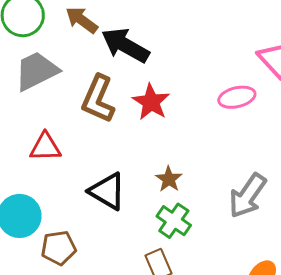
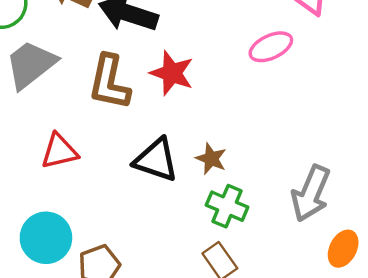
black triangle: (107, 191) -> (156, 160), moved
gray arrow: (247, 196) -> (311, 193), moved

